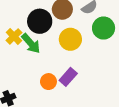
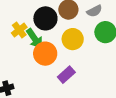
orange circle: (48, 82) -> (45, 54), moved, size x1.5

